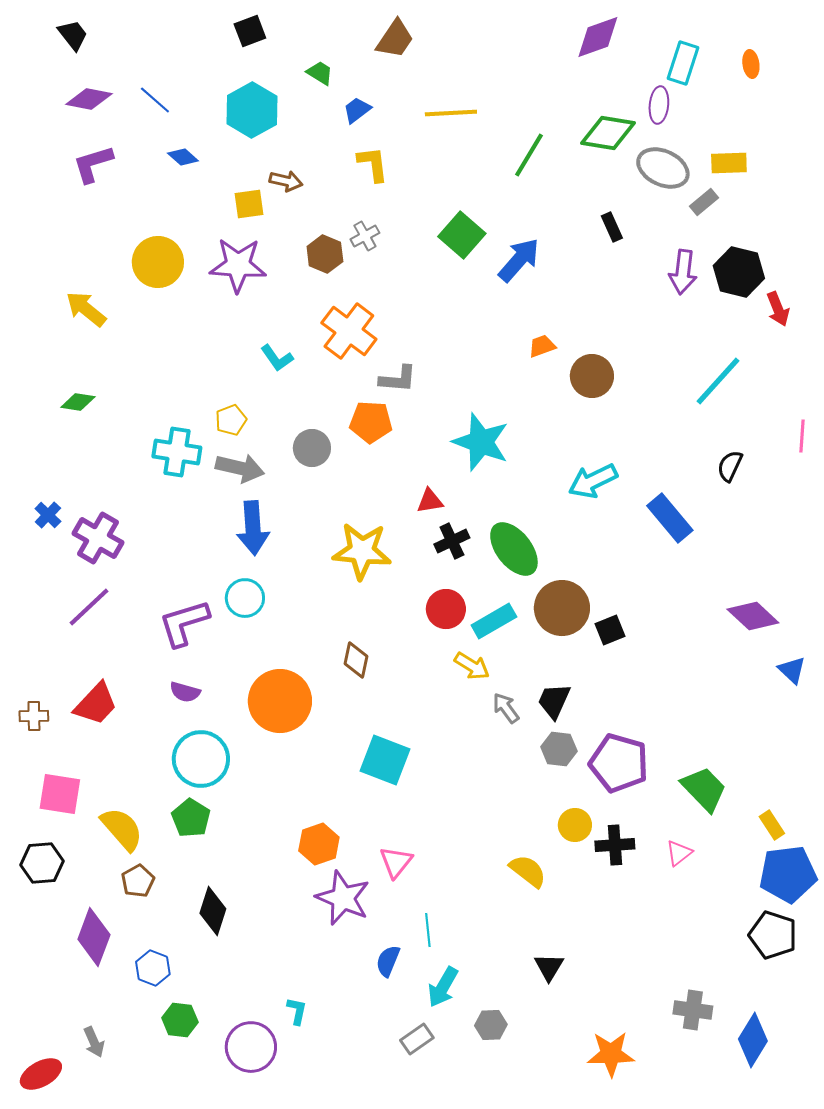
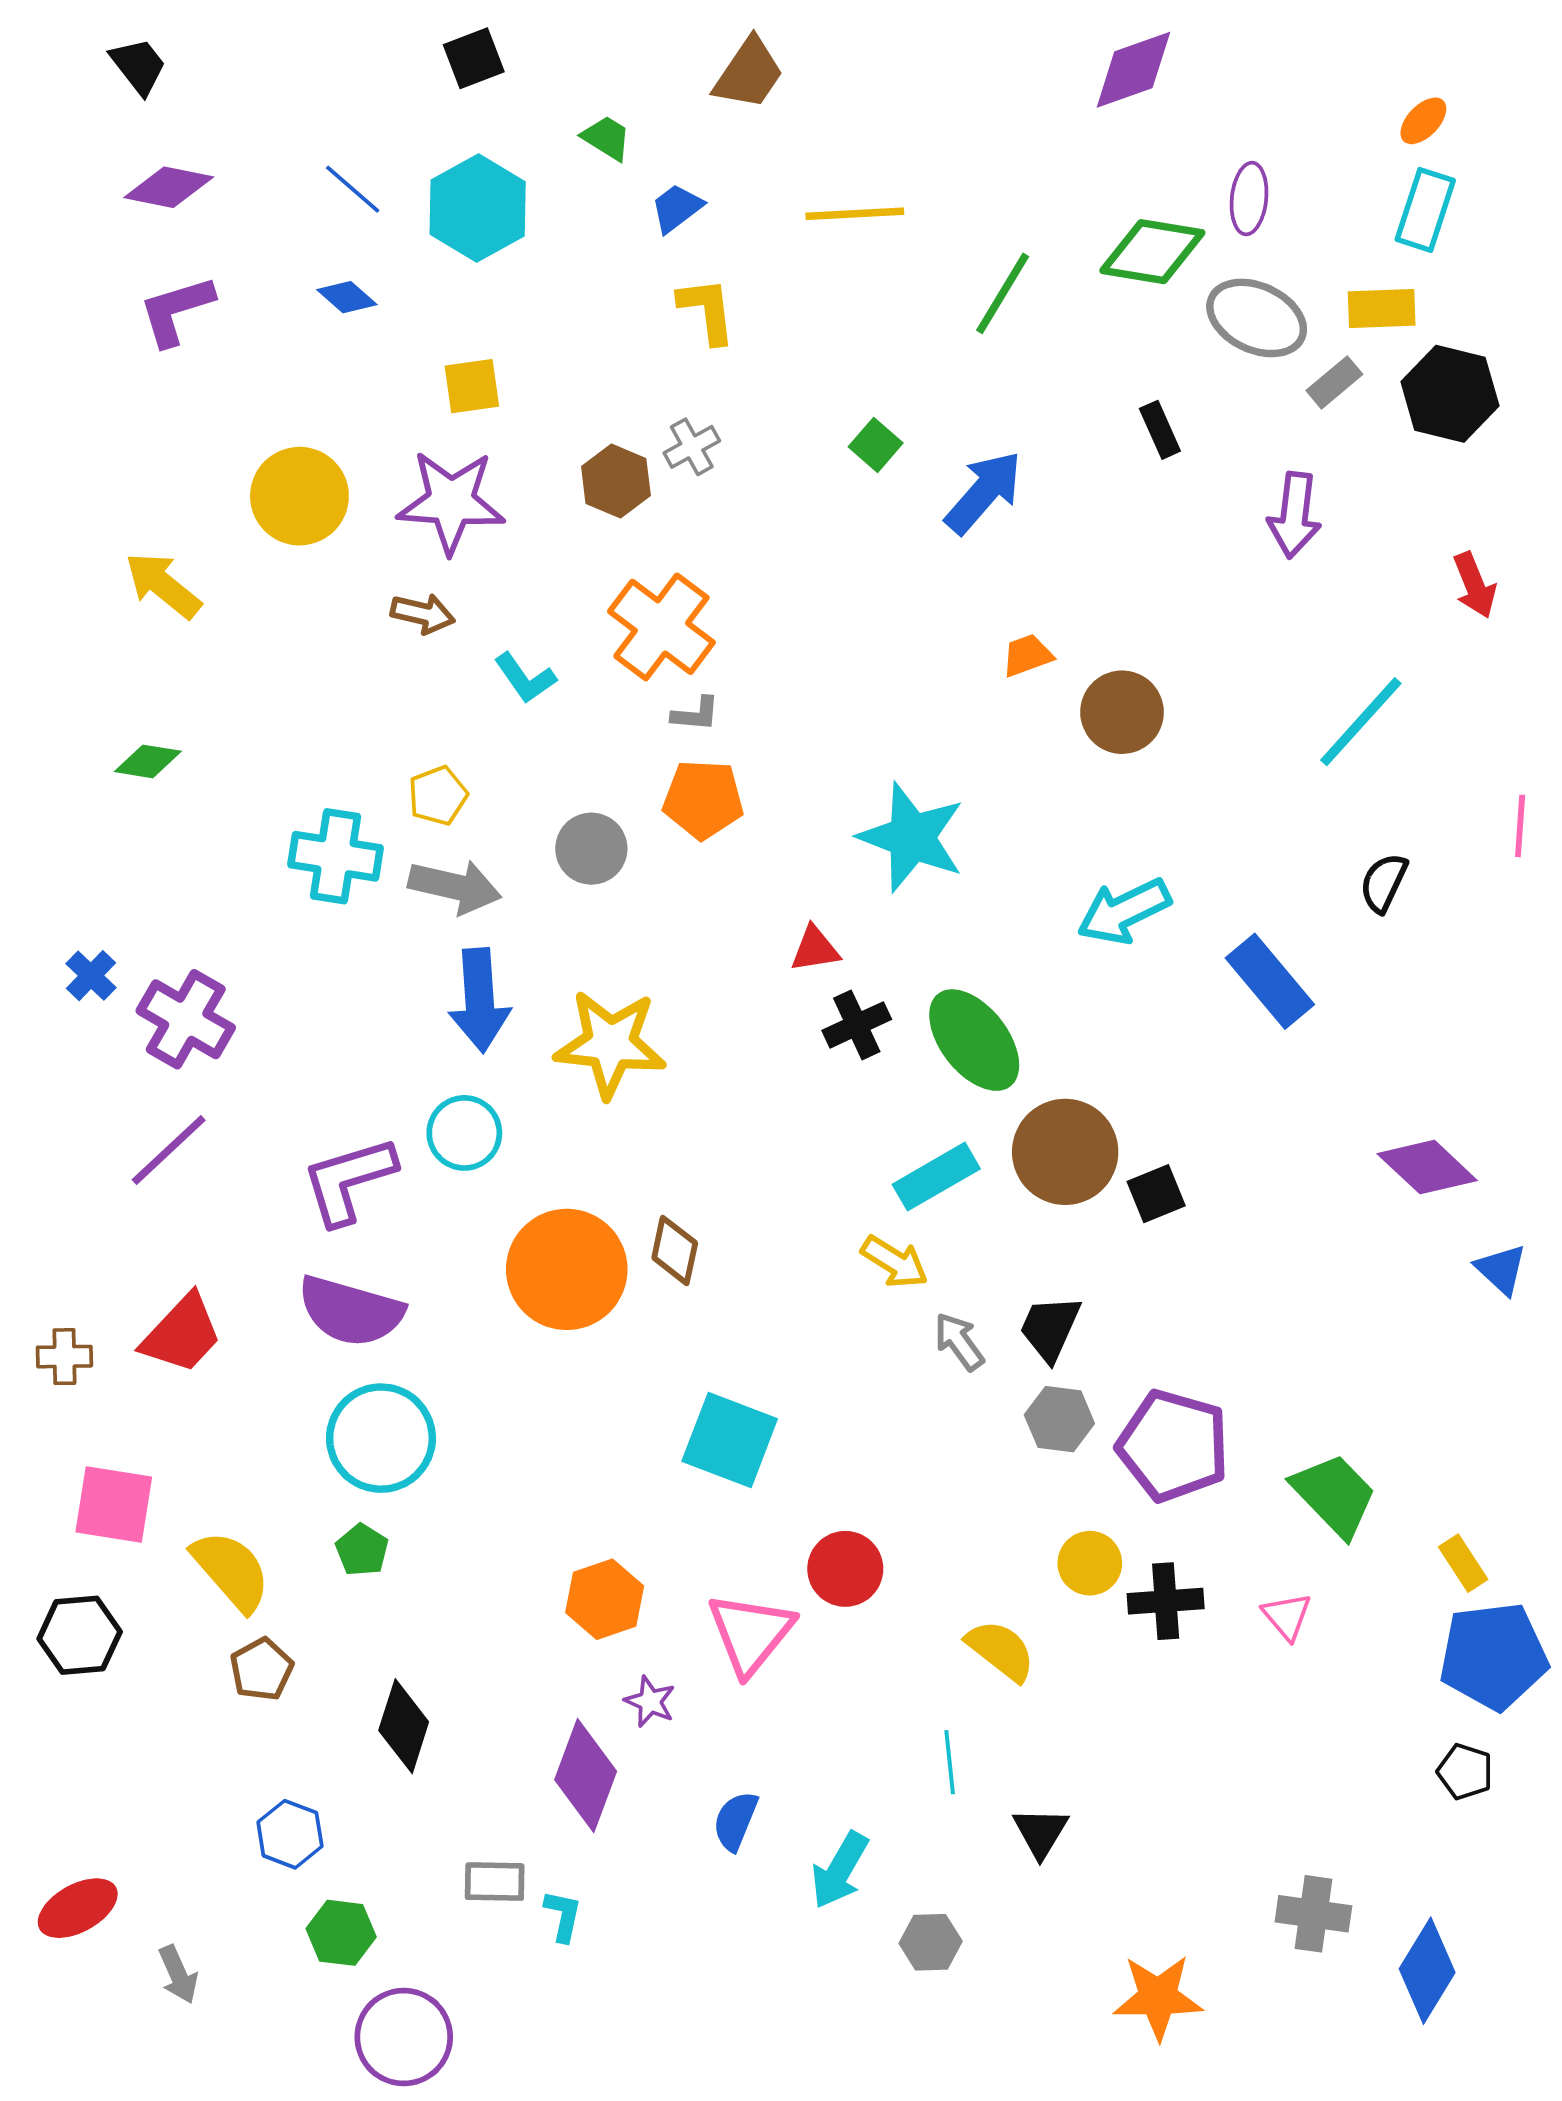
cyan rectangle: (683, 63) -> (1425, 210), moved
orange ellipse: (751, 64) -> (1423, 121), turned 52
blue line: (155, 100) -> (353, 189), moved
brown arrow: (286, 181) -> (423, 614), moved
green square: (462, 235) -> (876, 445), size x0.6
black hexagon: (739, 272) -> (1450, 394), moved
gray L-shape: (398, 379) -> (696, 714), moved, size x0.7
yellow star: (362, 551) -> (610, 1044), moved
red circle: (446, 609) -> (845, 1569), moved
purple semicircle: (185, 692) -> (351, 1311), size x1.8
orange circle: (280, 701) -> (567, 1269), moved
green pentagon: (191, 818) -> (362, 1550), size x0.7
pink triangle: (679, 853) -> (1287, 1616), turned -32
pink triangle: (396, 862) -> (751, 1633), size x1.4
purple star: (343, 898) -> (650, 1702), size x0.5
cyan line: (428, 930) -> (950, 1762), moved
black pentagon: (773, 935) -> (1465, 1772), size x0.6
purple diamond: (94, 937) -> (586, 1775), moved
gray rectangle: (417, 1039) -> (495, 1882), moved, turned 36
purple circle: (251, 1047) -> (404, 2037), moved
red ellipse: (41, 1074) -> (78, 1908), moved

